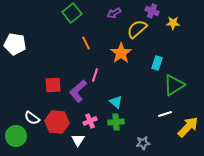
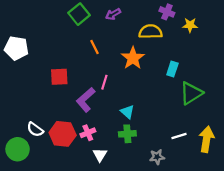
purple arrow: (114, 13) -> (113, 14), moved
yellow semicircle: (137, 29) -> (150, 32), turned 40
red square: (53, 85) -> (59, 77), moved
white line: (165, 114) -> (179, 136), moved
pink cross: (90, 121) -> (88, 133), moved
yellow arrow: (188, 127) -> (206, 139), turned -35
white triangle: (78, 140) -> (100, 155), moved

